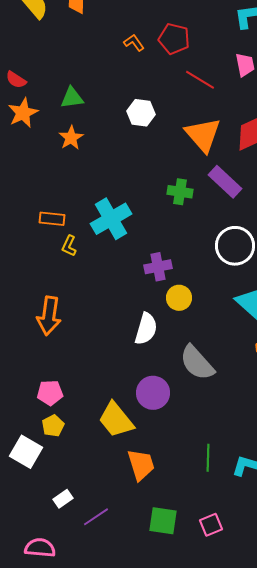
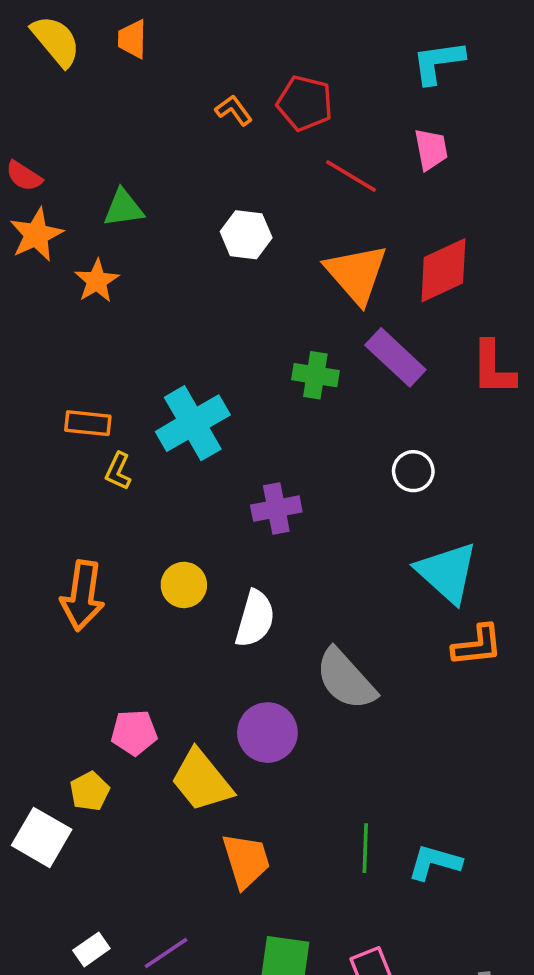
orange star: (71, 138) -> (97, 281), moved
white circle: (235, 246) -> (413, 471), size x0.6
yellow circle: (179, 298) -> (184, 585), moved
pink pentagon: (50, 393) -> (134, 733), moved
white rectangle: (63, 499) -> (91, 949), moved

